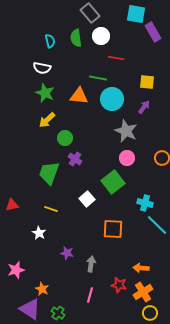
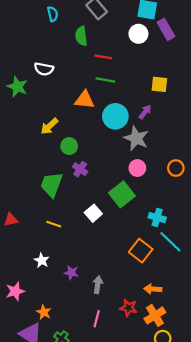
white circle: (101, 36) -> (138, 34), moved
cyan semicircle: (50, 41) -> (53, 14), moved
red line: (116, 58) -> (103, 57), moved
green star: (45, 93) -> (17, 87), moved
cyan circle: (112, 99) -> (115, 116), moved
purple arrow: (144, 107) -> (145, 112), moved
orange square: (113, 229) -> (141, 251), moved, turned 35
white star: (39, 233) -> (42, 260), moved

